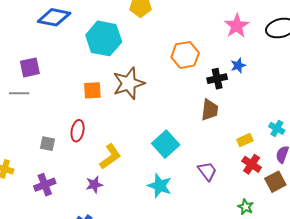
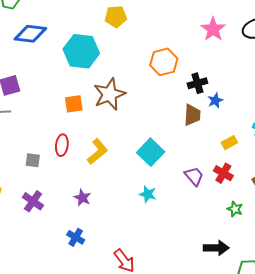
blue star: (238, 65) -> (215, 100), moved
yellow L-shape: (110, 157) -> (98, 152), moved
red cross: (252, 164) -> (223, 173), moved
purple cross: (45, 185) -> (33, 201), turned -30
purple star: (94, 185) -> (82, 198), turned -30
cyan star: (160, 186) -> (148, 194), size x0.7

